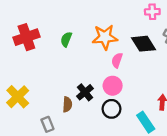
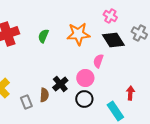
pink cross: (152, 12) -> (110, 16), moved, turned 32
pink semicircle: (117, 60) -> (98, 61), moved
gray rectangle: (47, 124) -> (26, 102), moved

